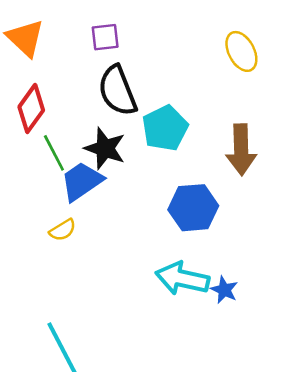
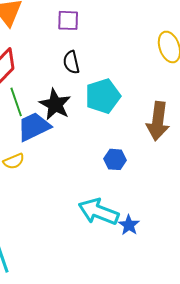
black semicircle: (117, 91) -> (71, 62), size x0.6
blue hexagon: (193, 208) -> (115, 159), size x0.6

